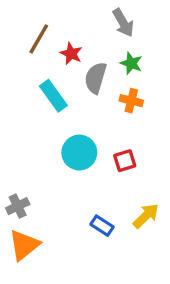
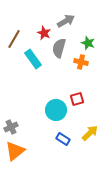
gray arrow: (123, 23) -> (66, 21), moved, turned -90
brown line: (39, 39) -> (14, 39), moved
green star: (131, 63) -> (88, 43), moved
cyan circle: (79, 153) -> (56, 110), moved

